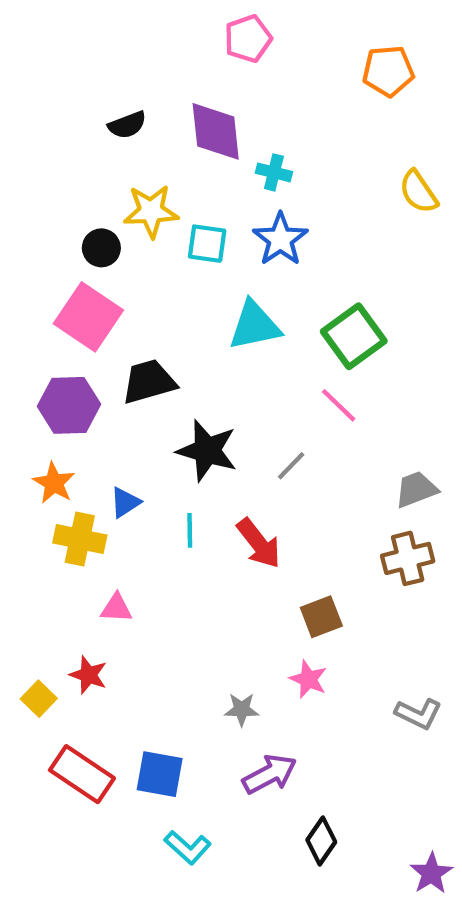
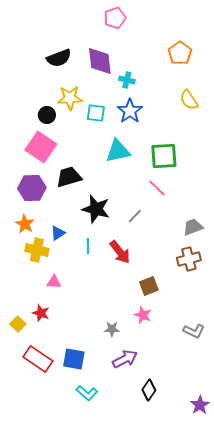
orange pentagon: (388, 71) -> (180, 53), moved, turned -30
black semicircle: (127, 125) -> (59, 58), size x1.4
yellow semicircle: (418, 192) -> (189, 100), moved
green square: (354, 336) -> (164, 156), turned 32

